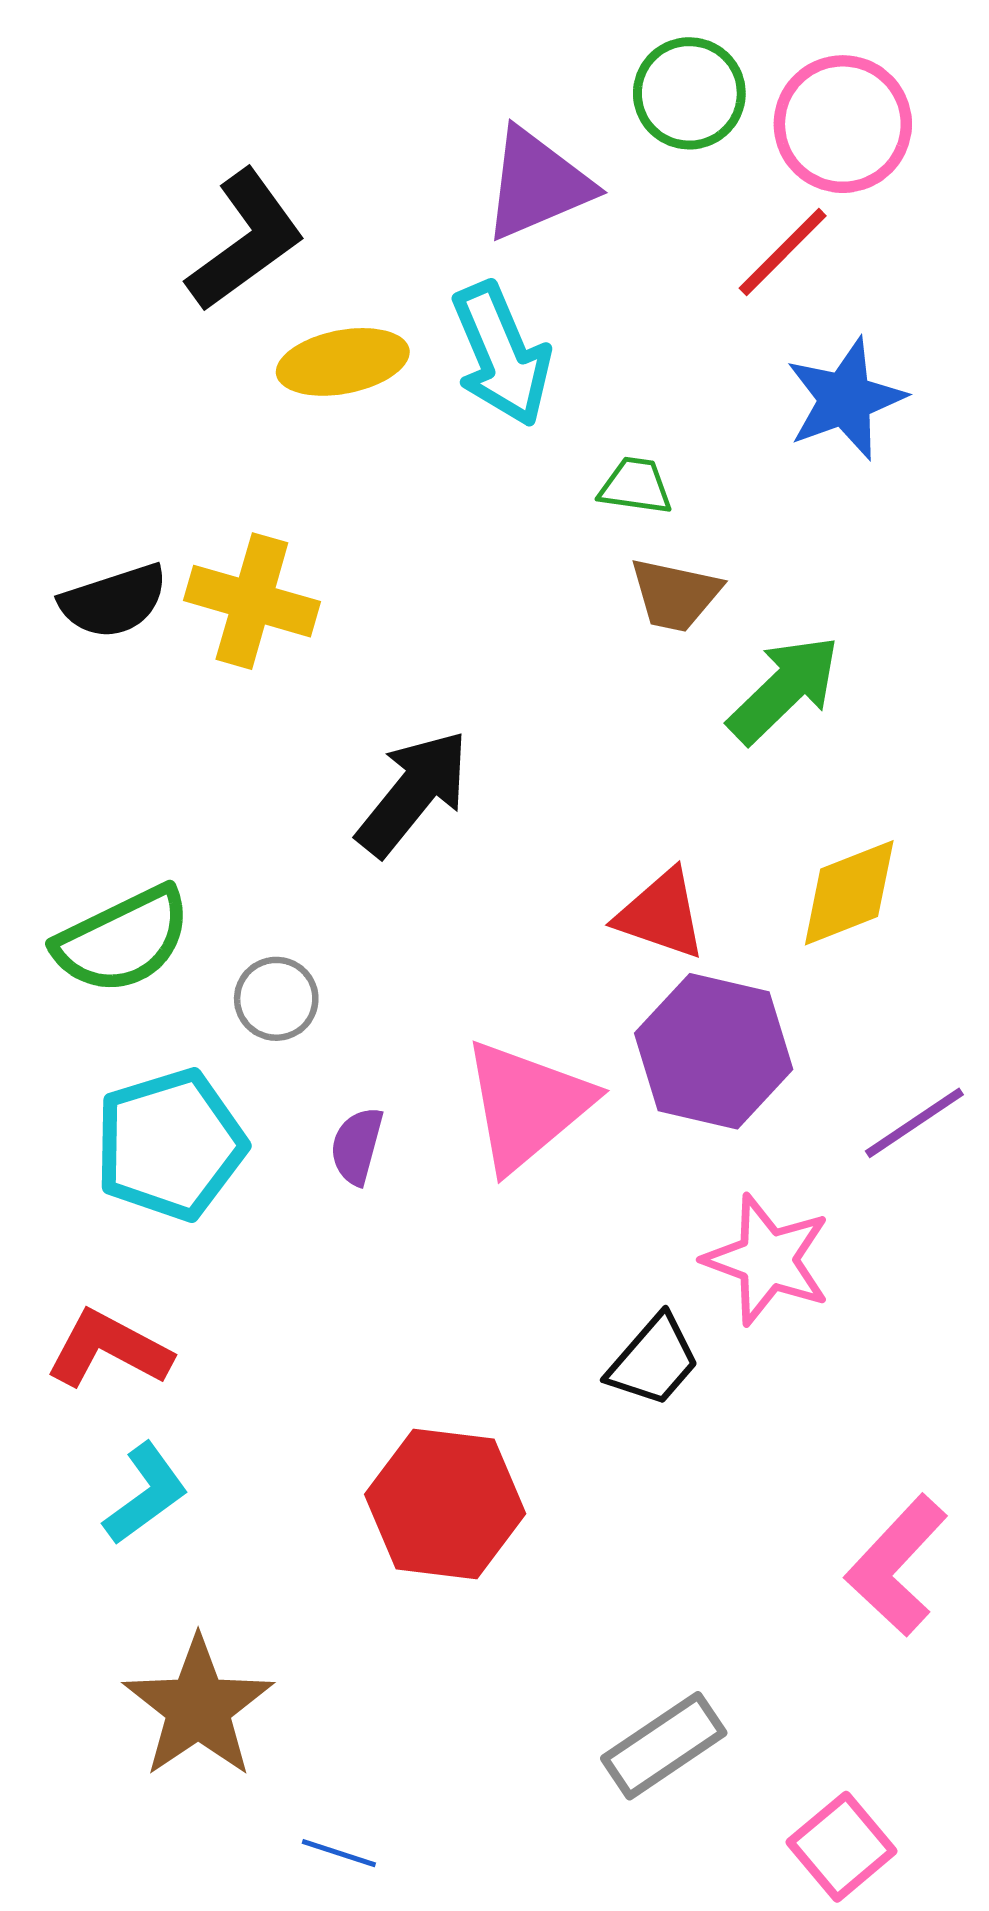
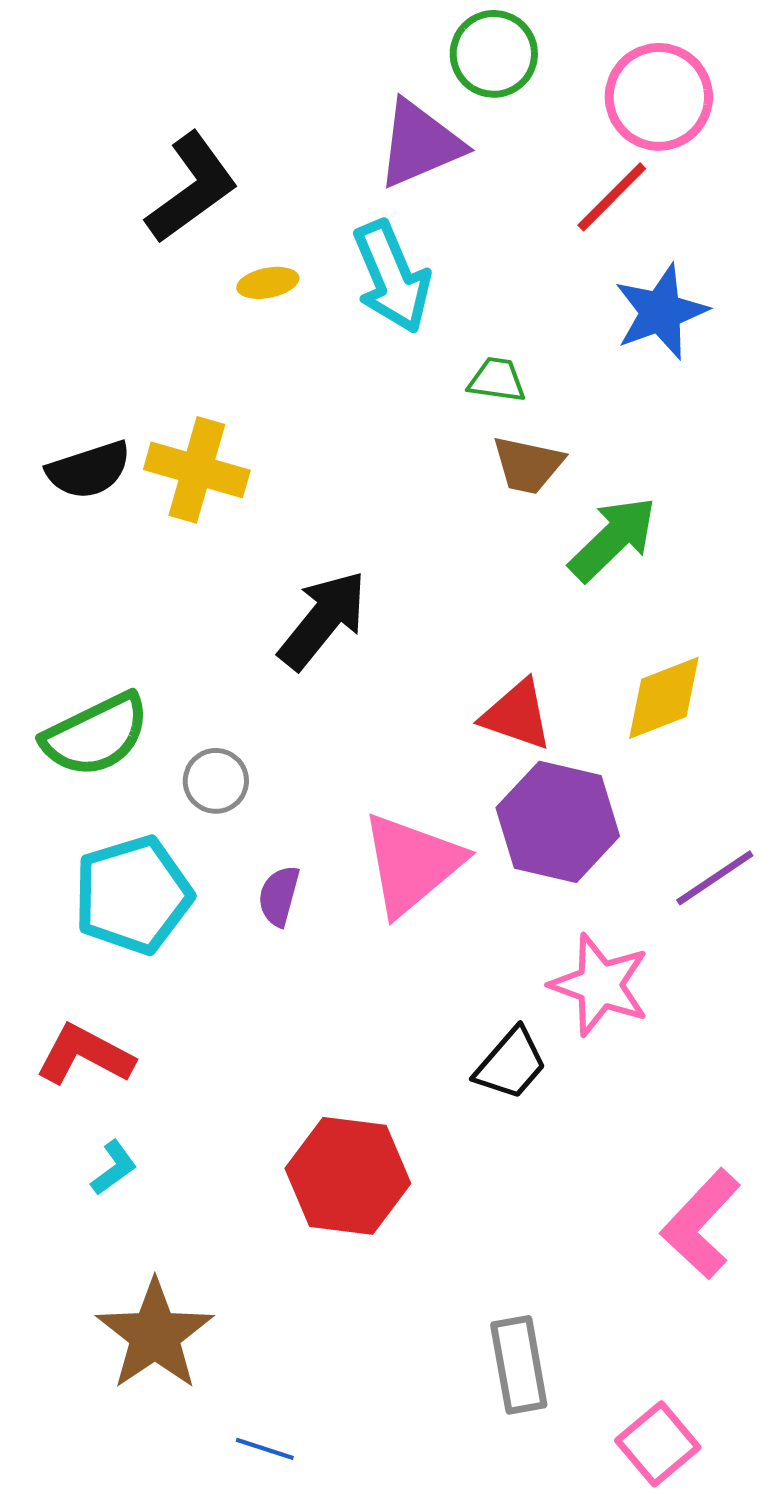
green circle: (689, 93) -> (494, 54), moved
yellow ellipse: (343, 362) -> (268, 283), size x0.6
cyan L-shape: (146, 1494) -> (114, 1168), size x0.7
gray rectangle: (664, 1746) -> (519, 1365), turned -66

